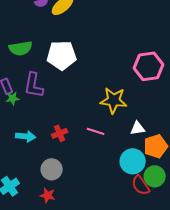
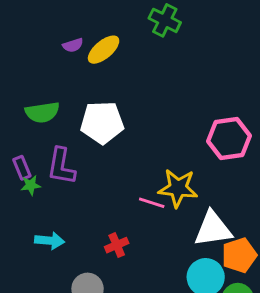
white triangle: (138, 128) -> (213, 229), size x1.8
pink line: (96, 131) -> (152, 203), moved
red cross: (60, 133) -> (117, 245), moved

